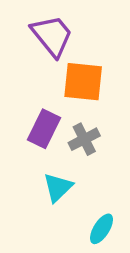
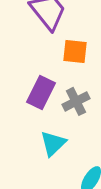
orange square: (83, 82) -> (75, 51), size x0.7

